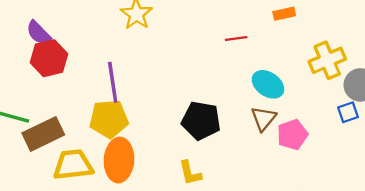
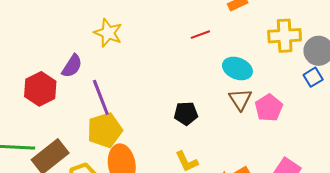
purple semicircle: (39, 33) -> (72, 66), moved, turned -90
yellow cross: (327, 60) -> (285, 36), turned 32
black pentagon: (201, 121) -> (186, 114), size x0.7

